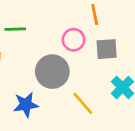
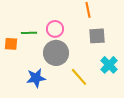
green line: (15, 29) -> (29, 33), moved
pink circle: (74, 40) -> (55, 29), moved

